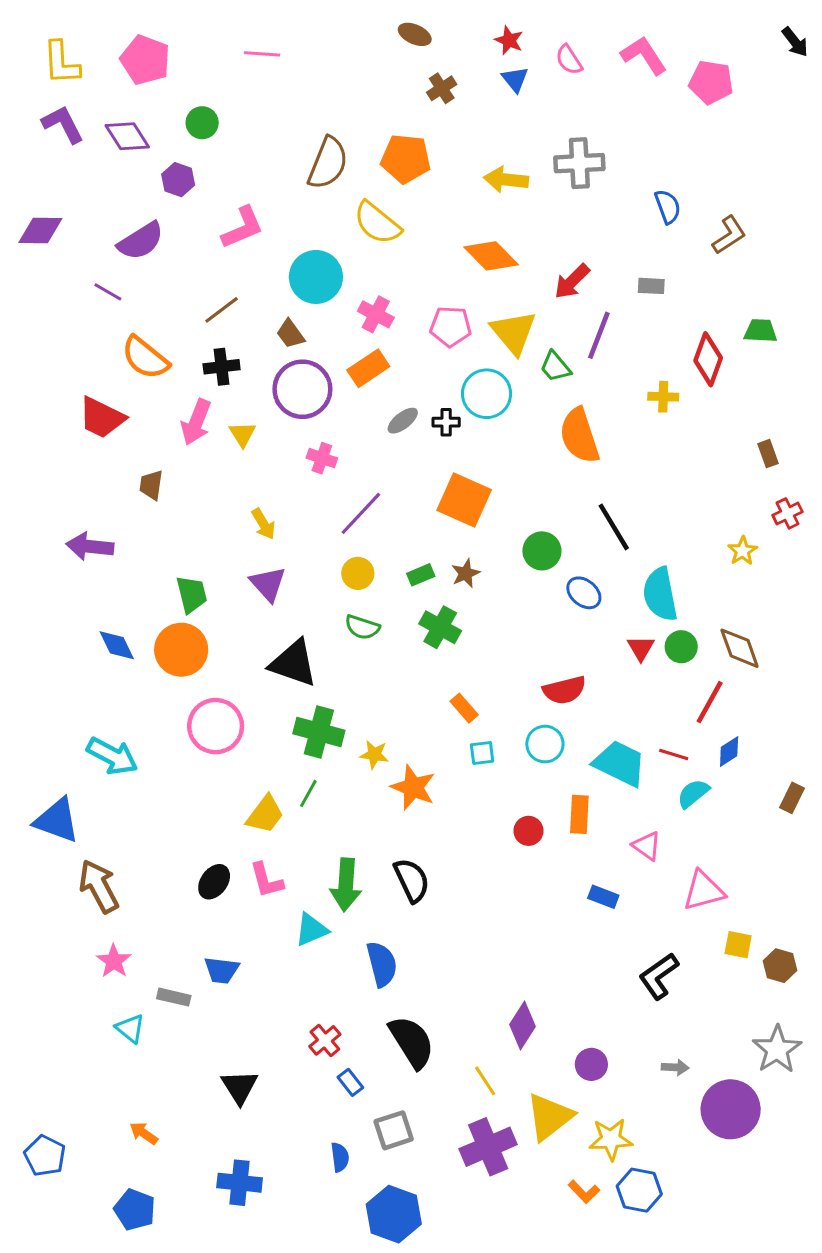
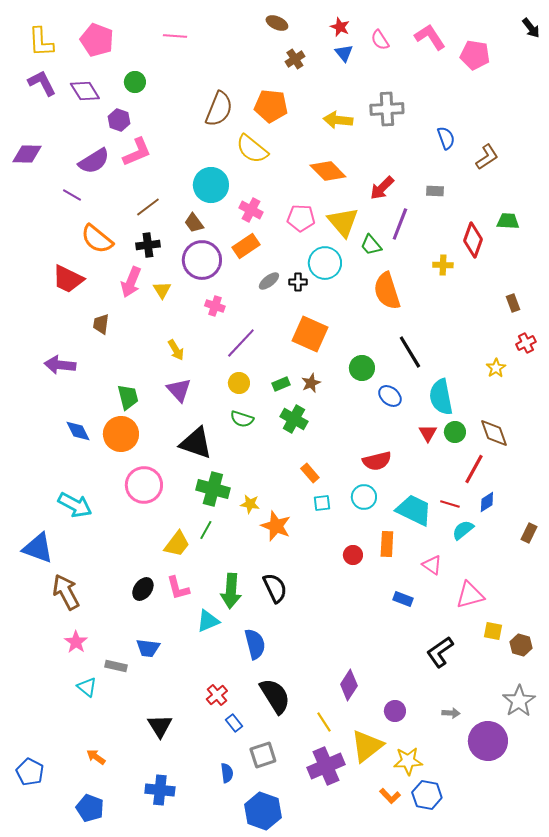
pink L-shape: (243, 228) -> (137, 152), moved

